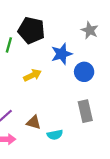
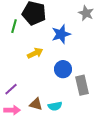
blue circle: (84, 72) -> (63, 69), moved
brown triangle: (34, 122) -> (36, 104), moved

